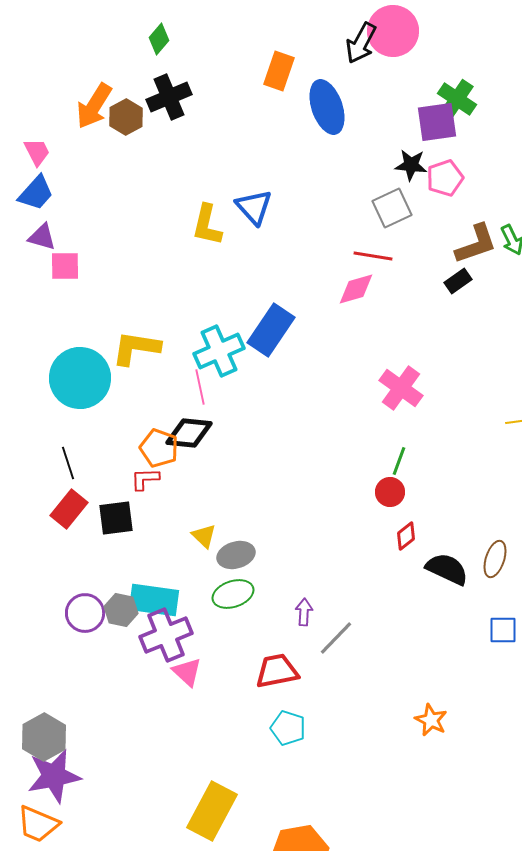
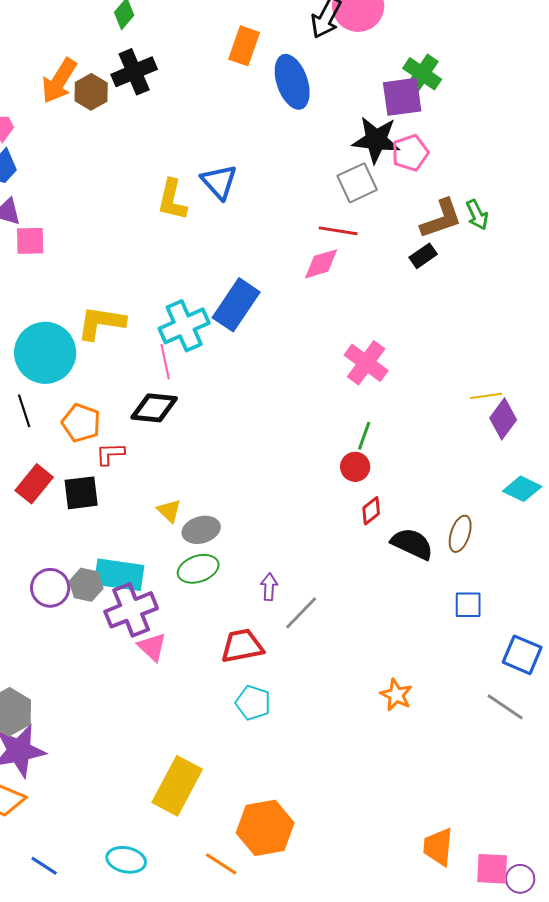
black star: (411, 165) -> (376, 140), size x1.5
orange pentagon: (159, 448) -> (81, 423), moved
black line: (68, 463) -> (24, 411), moved

